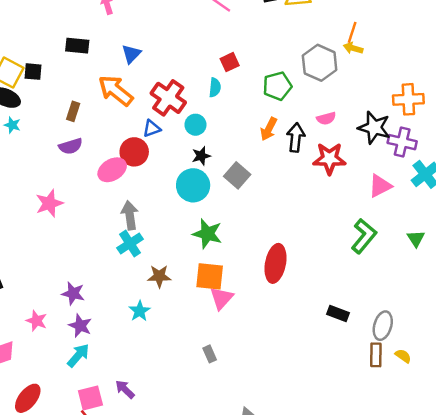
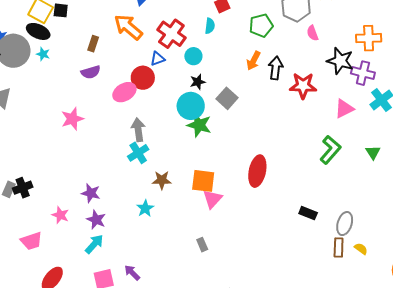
pink semicircle: (326, 118) -> (313, 33), moved, turned 84
green star: (207, 234) -> (199, 125), moved

